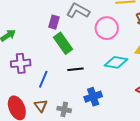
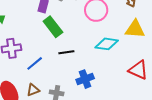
blue line: (43, 79) -> (35, 63), turned 30
brown triangle: (41, 106) -> (33, 90), turned 48

